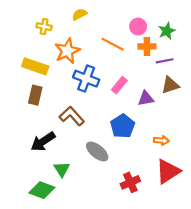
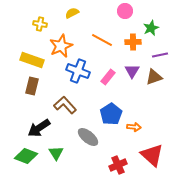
pink circle: (138, 27) -> (125, 11), moved
purple line: (165, 61) -> (160, 55), moved
purple triangle: (146, 98) -> (132, 71), moved, turned -49
orange arrow: (161, 140) -> (134, 127), moved
red triangle: (168, 171) -> (152, 155), turned -45
green diamond: (42, 190) -> (26, 156), moved

